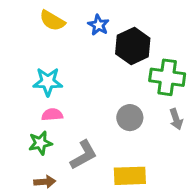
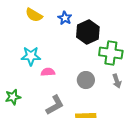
pink semicircle: (52, 115) -> (48, 72), moved
green star: (40, 143) -> (13, 97), moved

